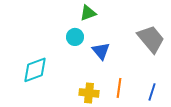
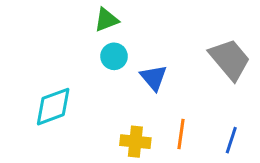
green triangle: (88, 13) -> (106, 20), moved

